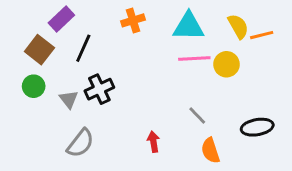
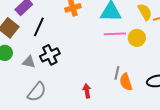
gray triangle: (69, 99) -> (29, 62), turned -40
gray line: (197, 115) -> (117, 73), turned 56
orange semicircle: (210, 151) -> (126, 82), moved

